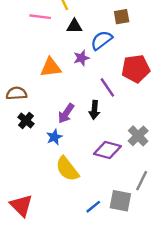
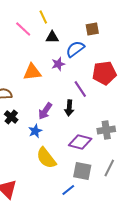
pink line: (40, 17) -> (23, 29), turned 36
gray cross: (138, 136) -> (106, 130), turned 36
gray square: (120, 201) -> (82, 171), moved

